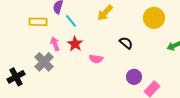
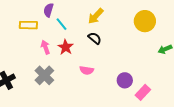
black semicircle: (126, 43) -> (95, 38), moved
pink semicircle: (96, 59) -> (87, 70), moved
gray cross: (44, 62) -> (44, 75), moved

